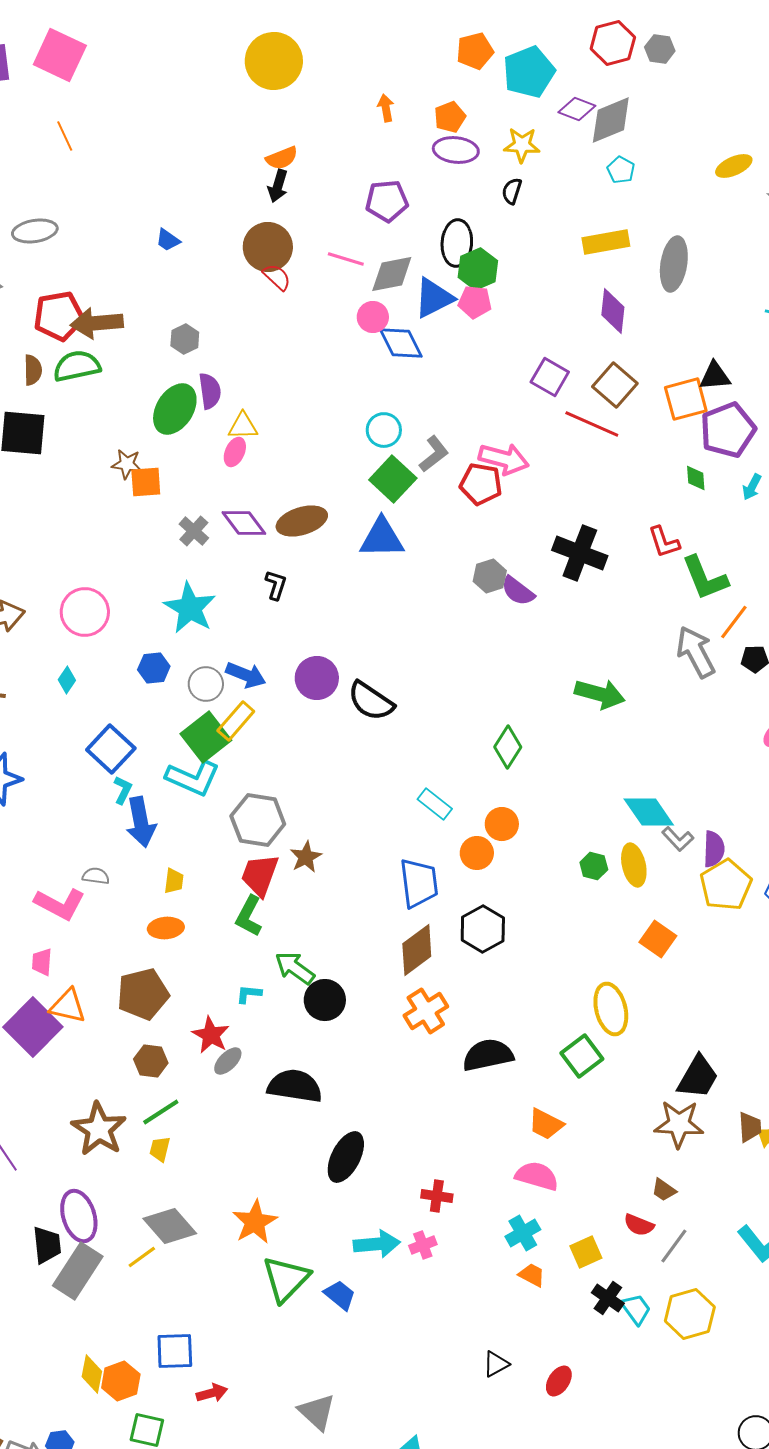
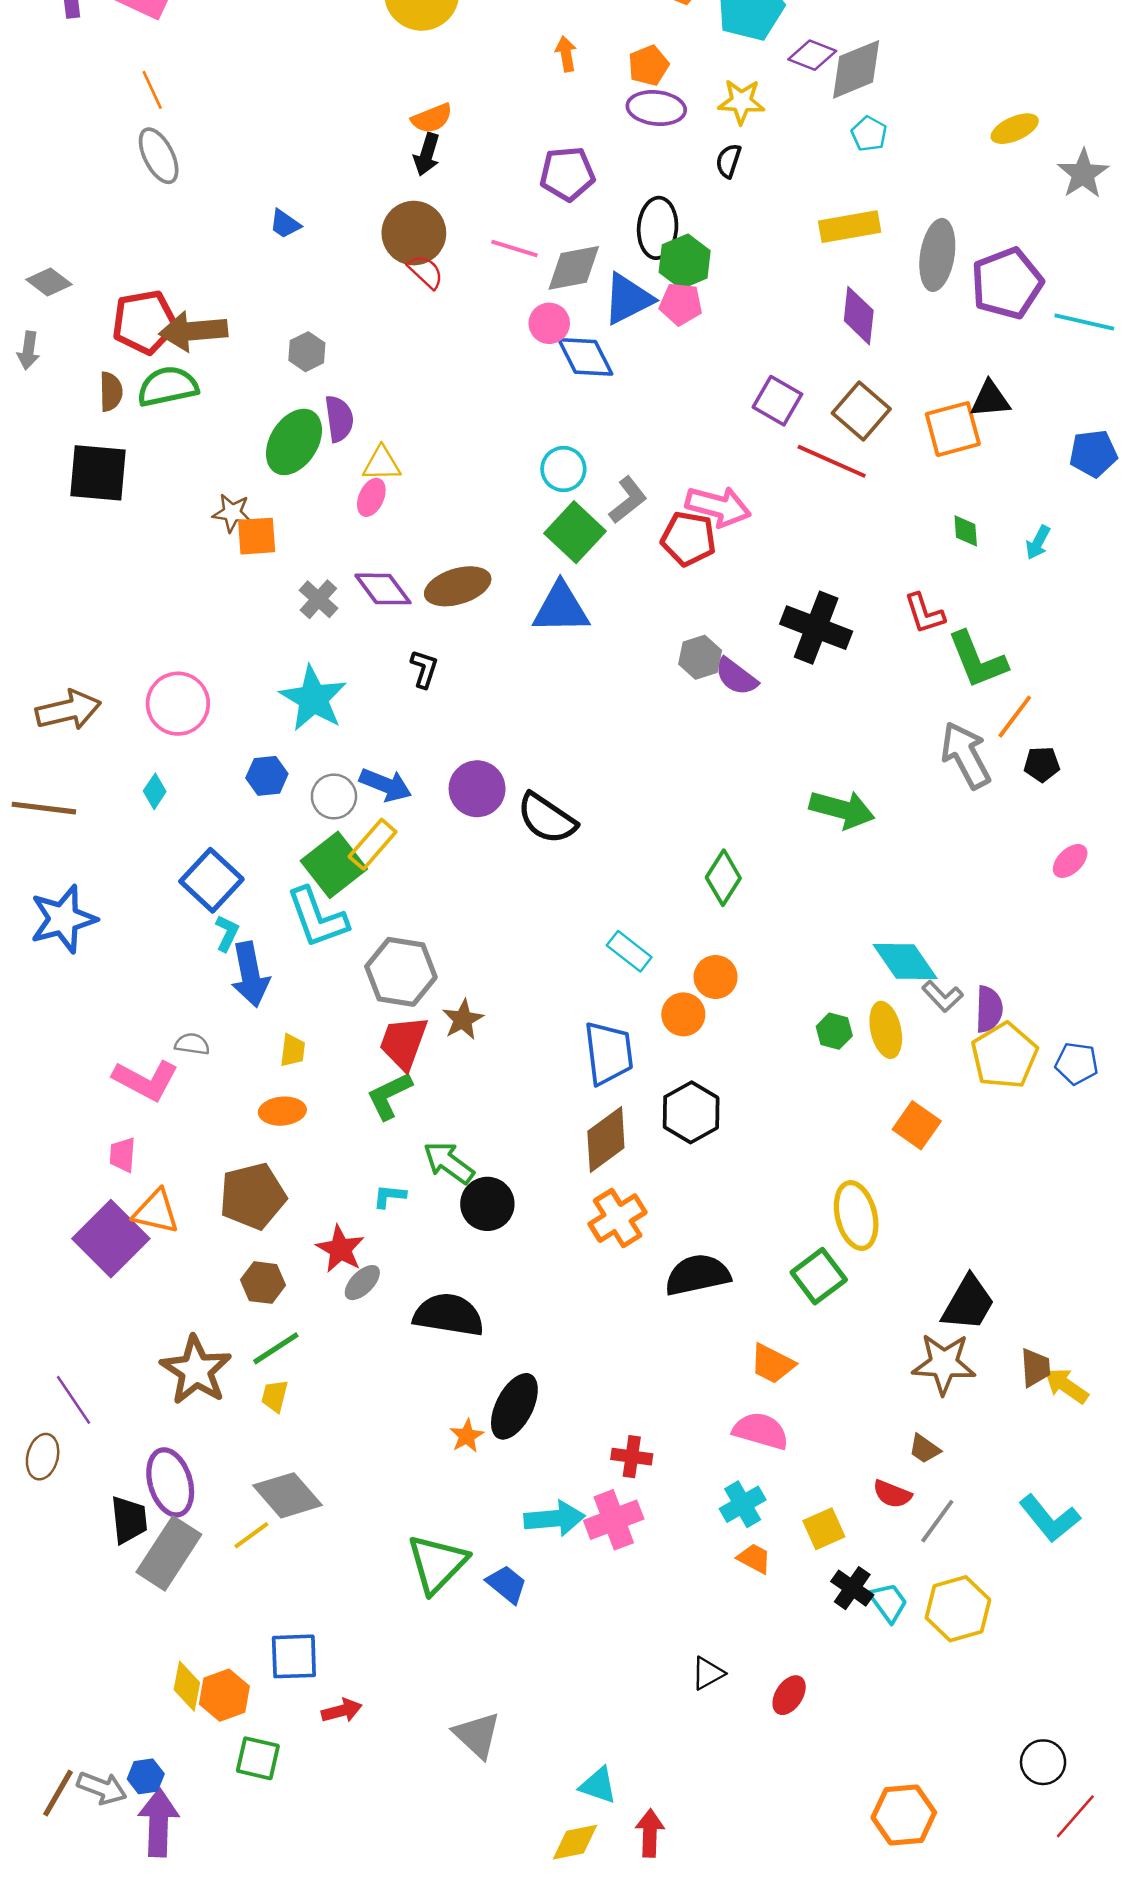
gray ellipse: (35, 231) -> (159, 156), moved, turned 72
purple pentagon: (728, 430) -> (1007, 283), moved
cyan L-shape: (193, 778) -> (317, 918), turned 46
green L-shape: (249, 916) -> (389, 1096), turned 36
orange star: (255, 1222) -> (467, 1436), moved, size x0.6
pink cross: (423, 1245) -> (614, 1520), size x1.6

